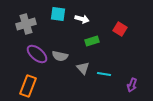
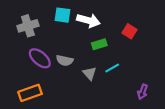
white arrow: (82, 19) -> (88, 20), size x1.5
cyan line: (104, 74) -> (112, 68), moved, turned -40
orange rectangle: (28, 86) -> (30, 93), turned 50

